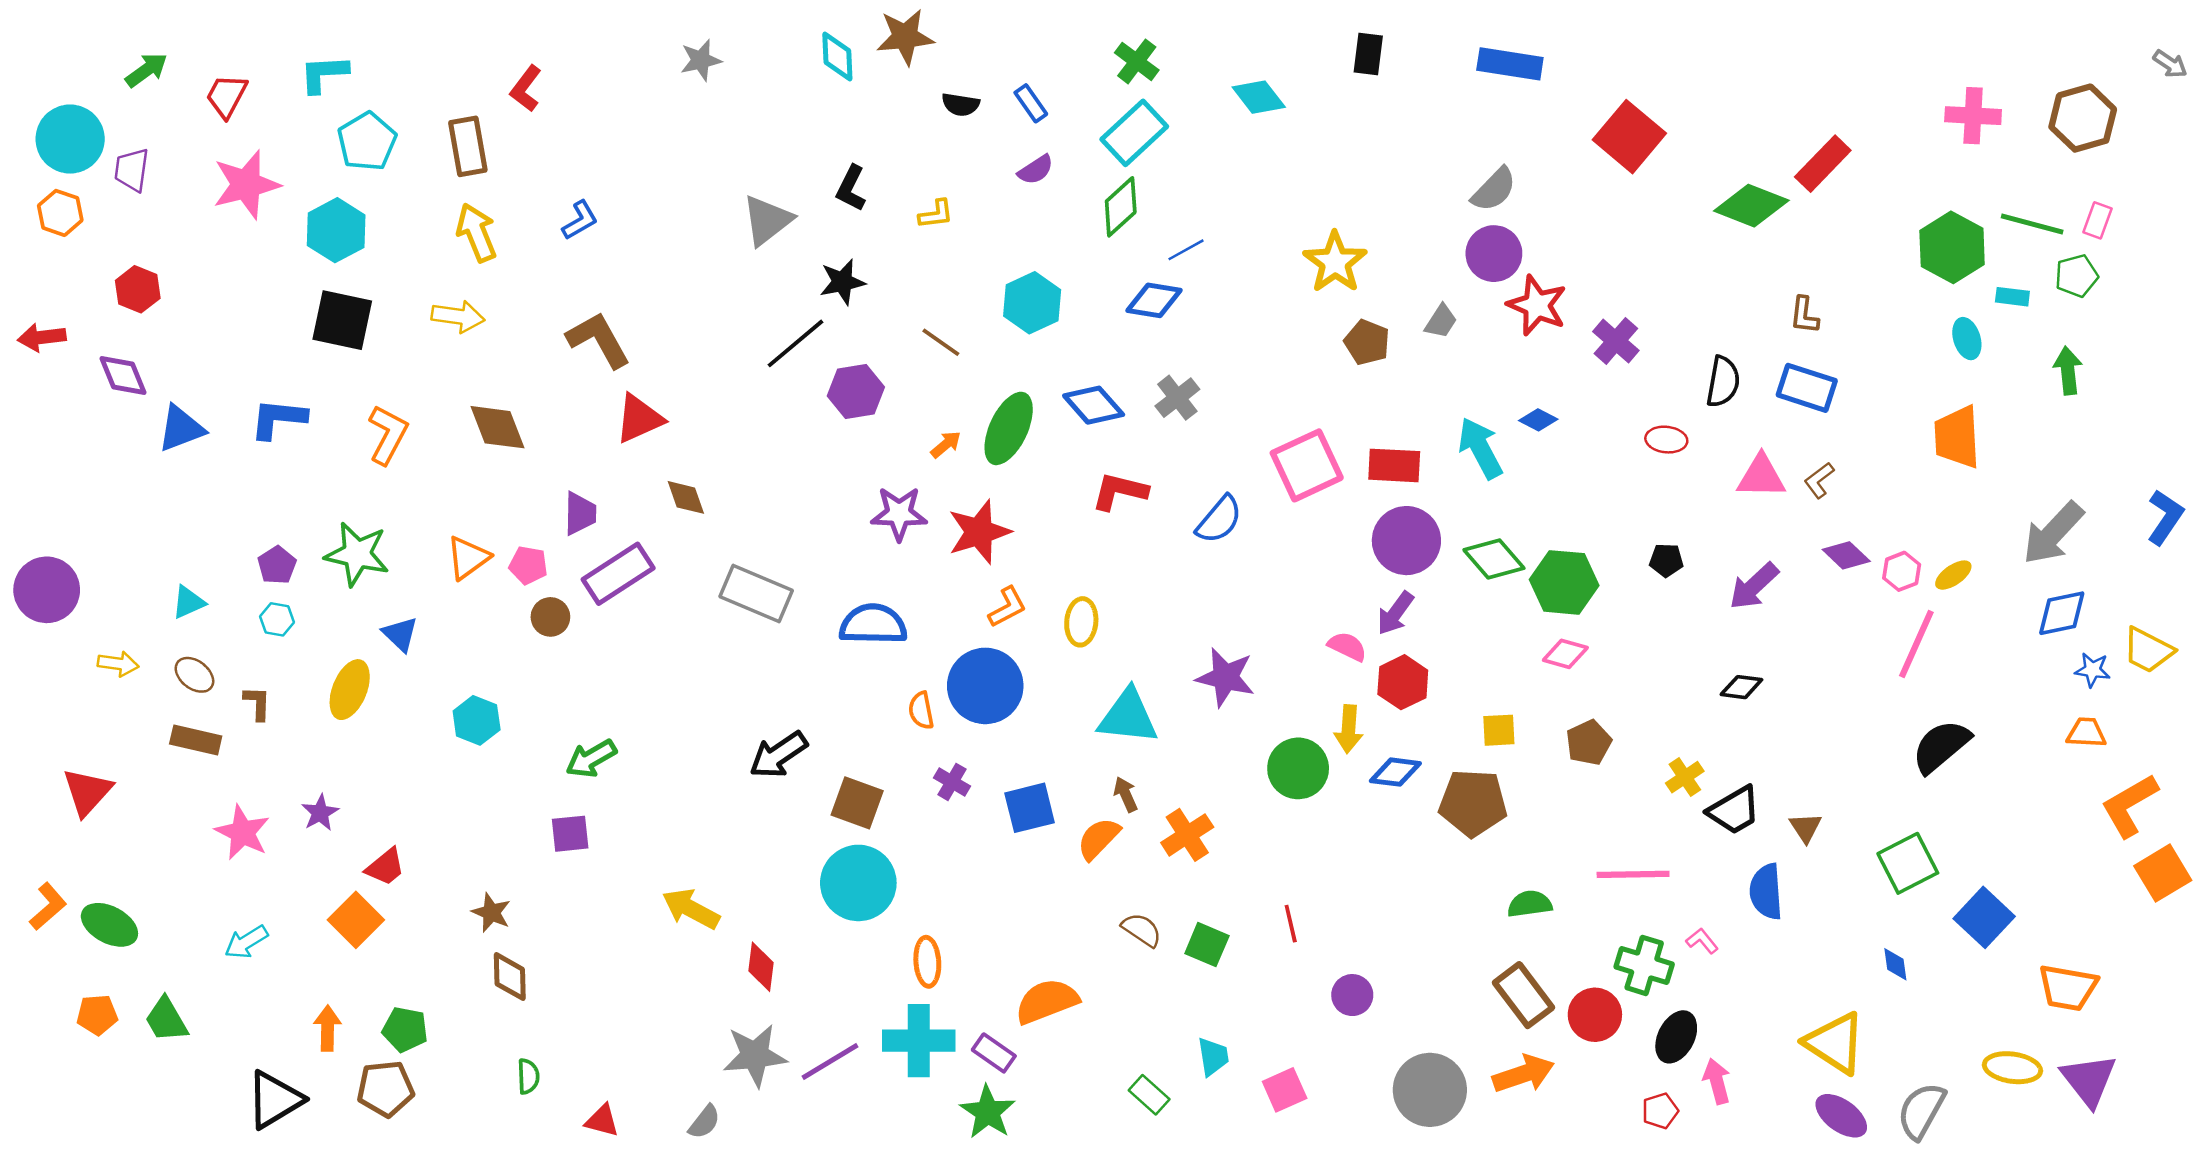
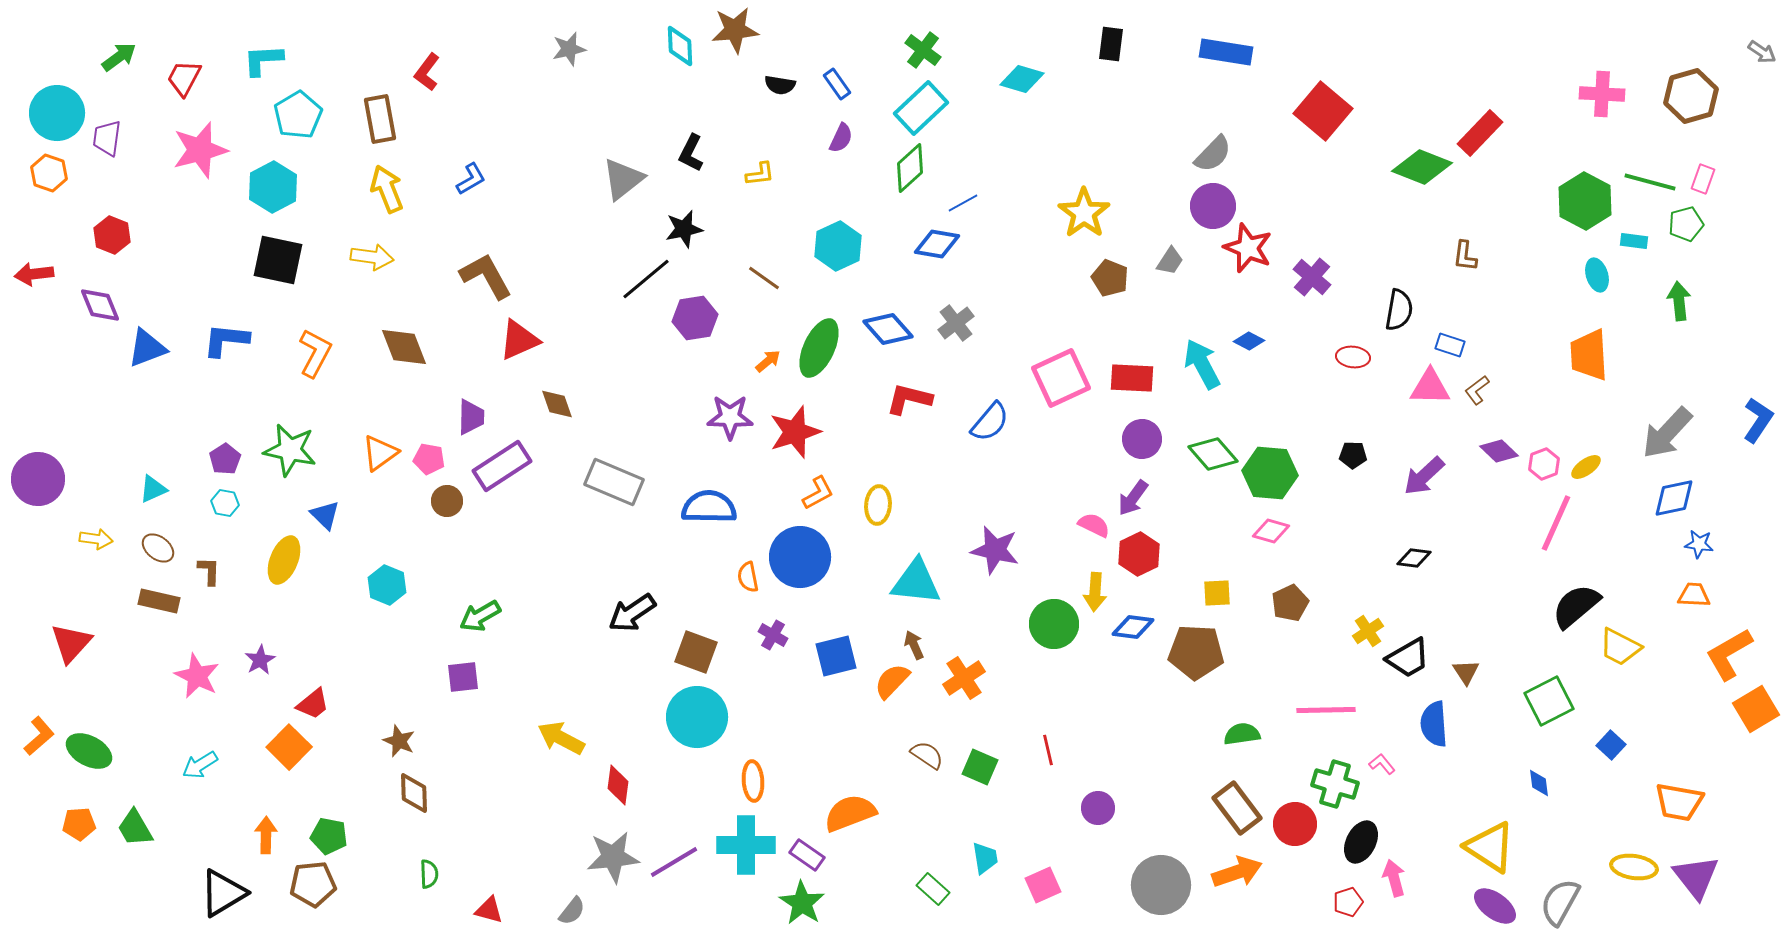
cyan diamond: (1259, 97) -> (1022, 79), turned -36
purple semicircle: (1036, 170) -> (841, 138), turned -32
blue rectangle: (1807, 388) -> (1450, 345), moved, size x0.6
purple circle: (1406, 541) -> (1142, 439), size x0.7
yellow trapezoid: (2148, 650) -> (1620, 647), moved
blue square: (1984, 917) -> (1611, 745), size x0.6

